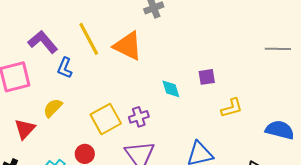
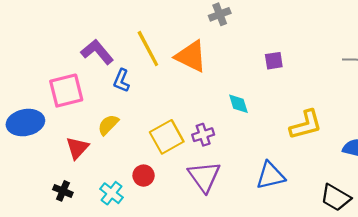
purple square: (207, 77) -> (274, 61), moved
yellow L-shape: (232, 108) -> (306, 125), size x1.4

